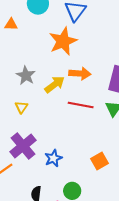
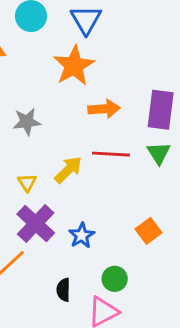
gray star: (26, 76) -> (27, 122), turned -30
yellow arrow: (55, 84) -> (68, 170), moved
yellow triangle: (21, 107) -> (27, 183), moved

